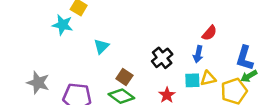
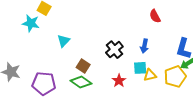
red semicircle: (210, 33) -> (155, 16), moved, turned 112
yellow triangle: (208, 78) -> (150, 75), moved

